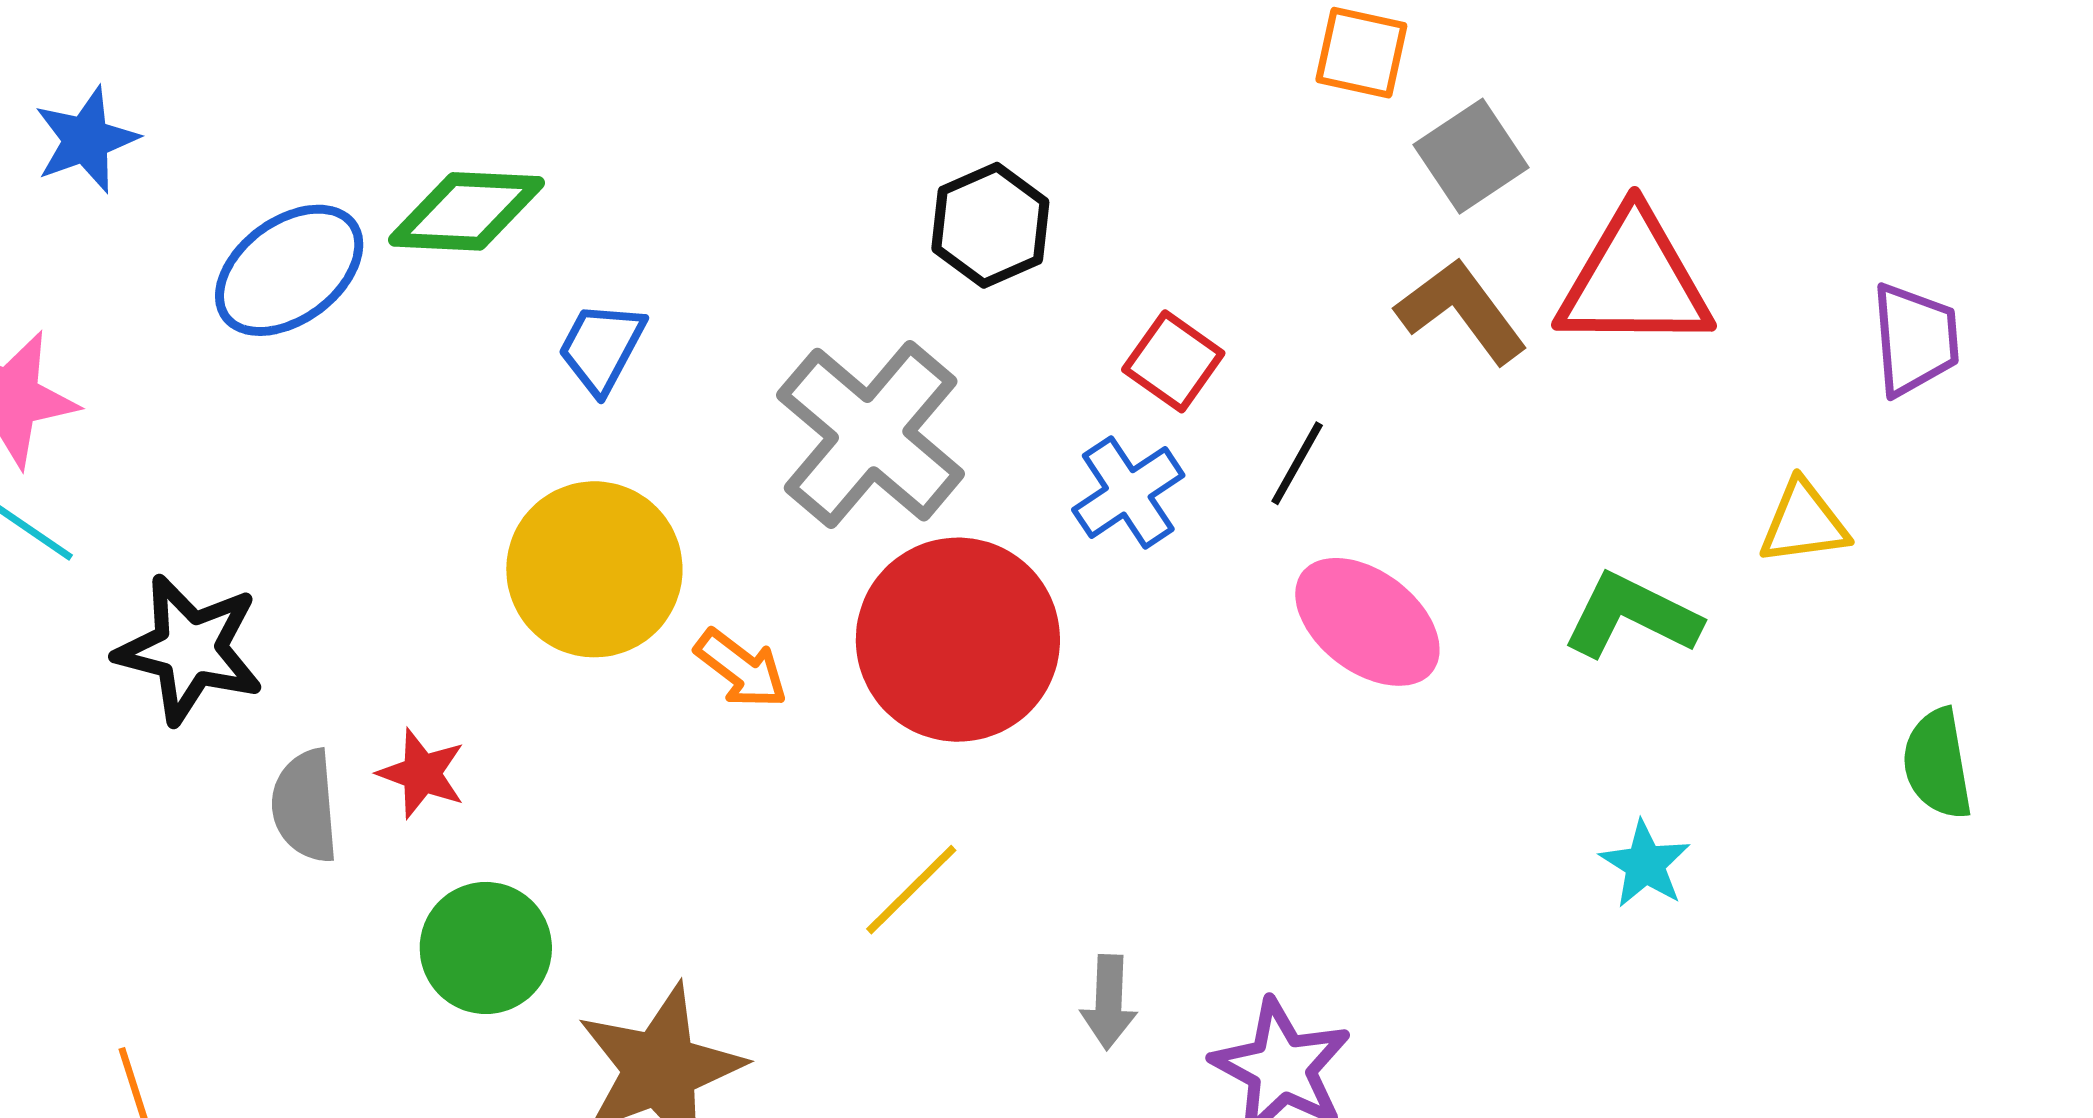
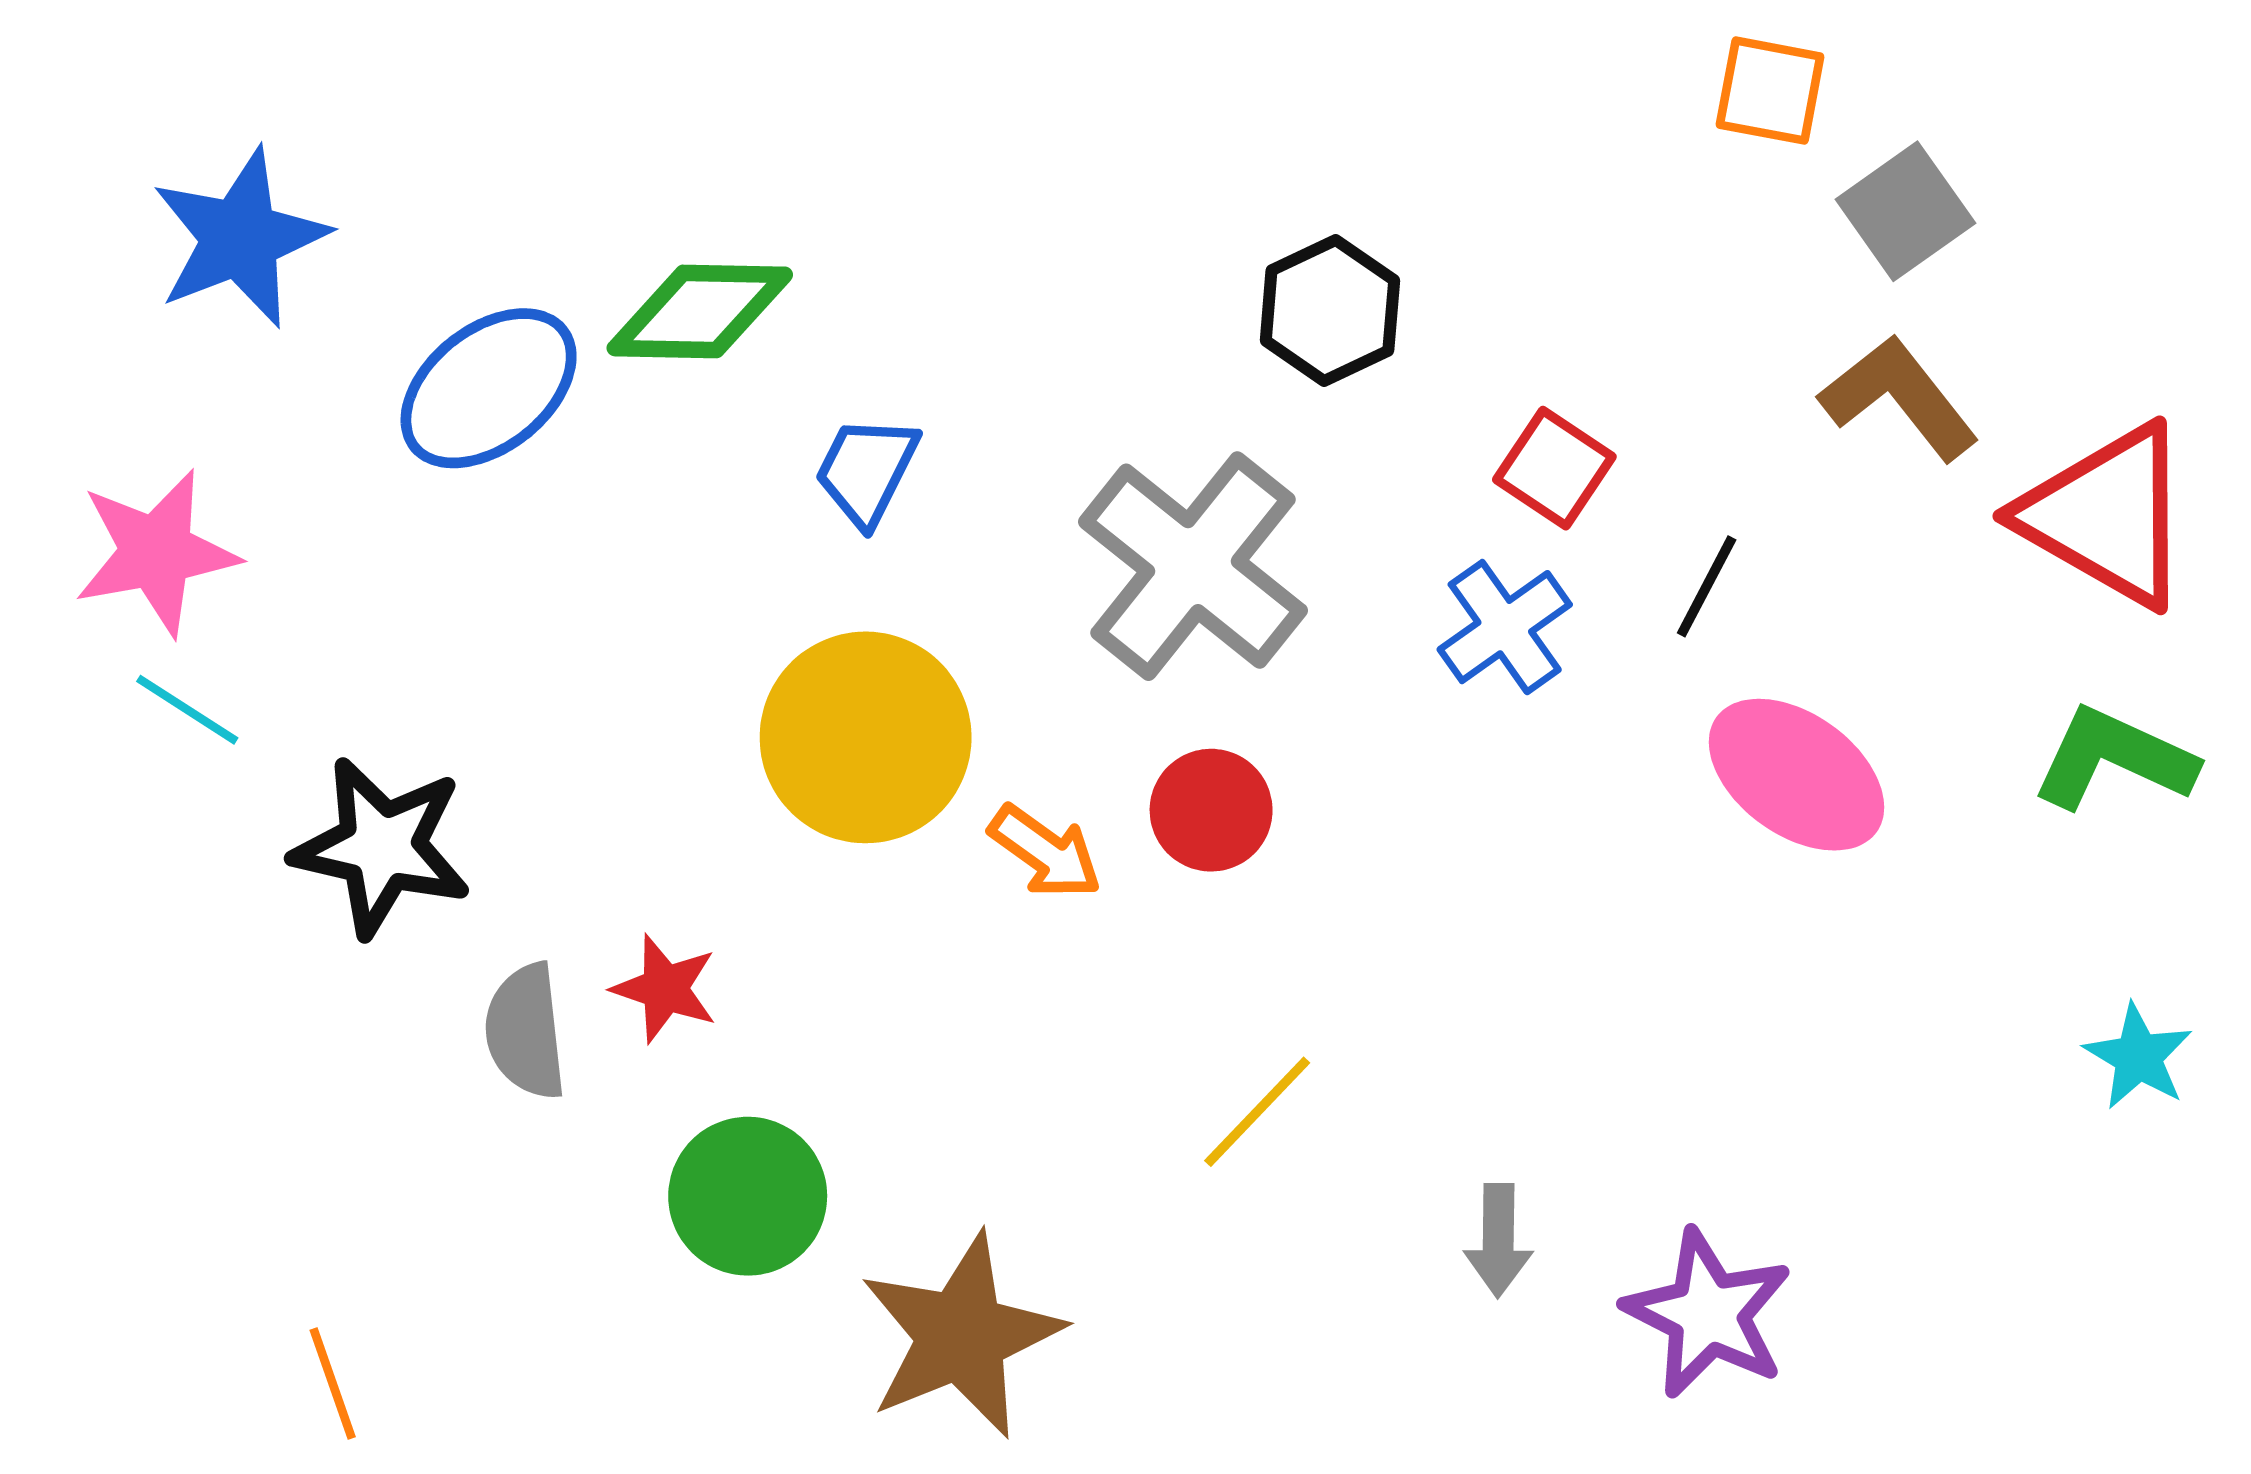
blue star: (86, 140) -> (240, 238), size x1.4
red triangle: (1634, 281) -> (2107, 516), moved, turned 31
red circle: (958, 640) -> (1211, 810), moved, size x0.5

